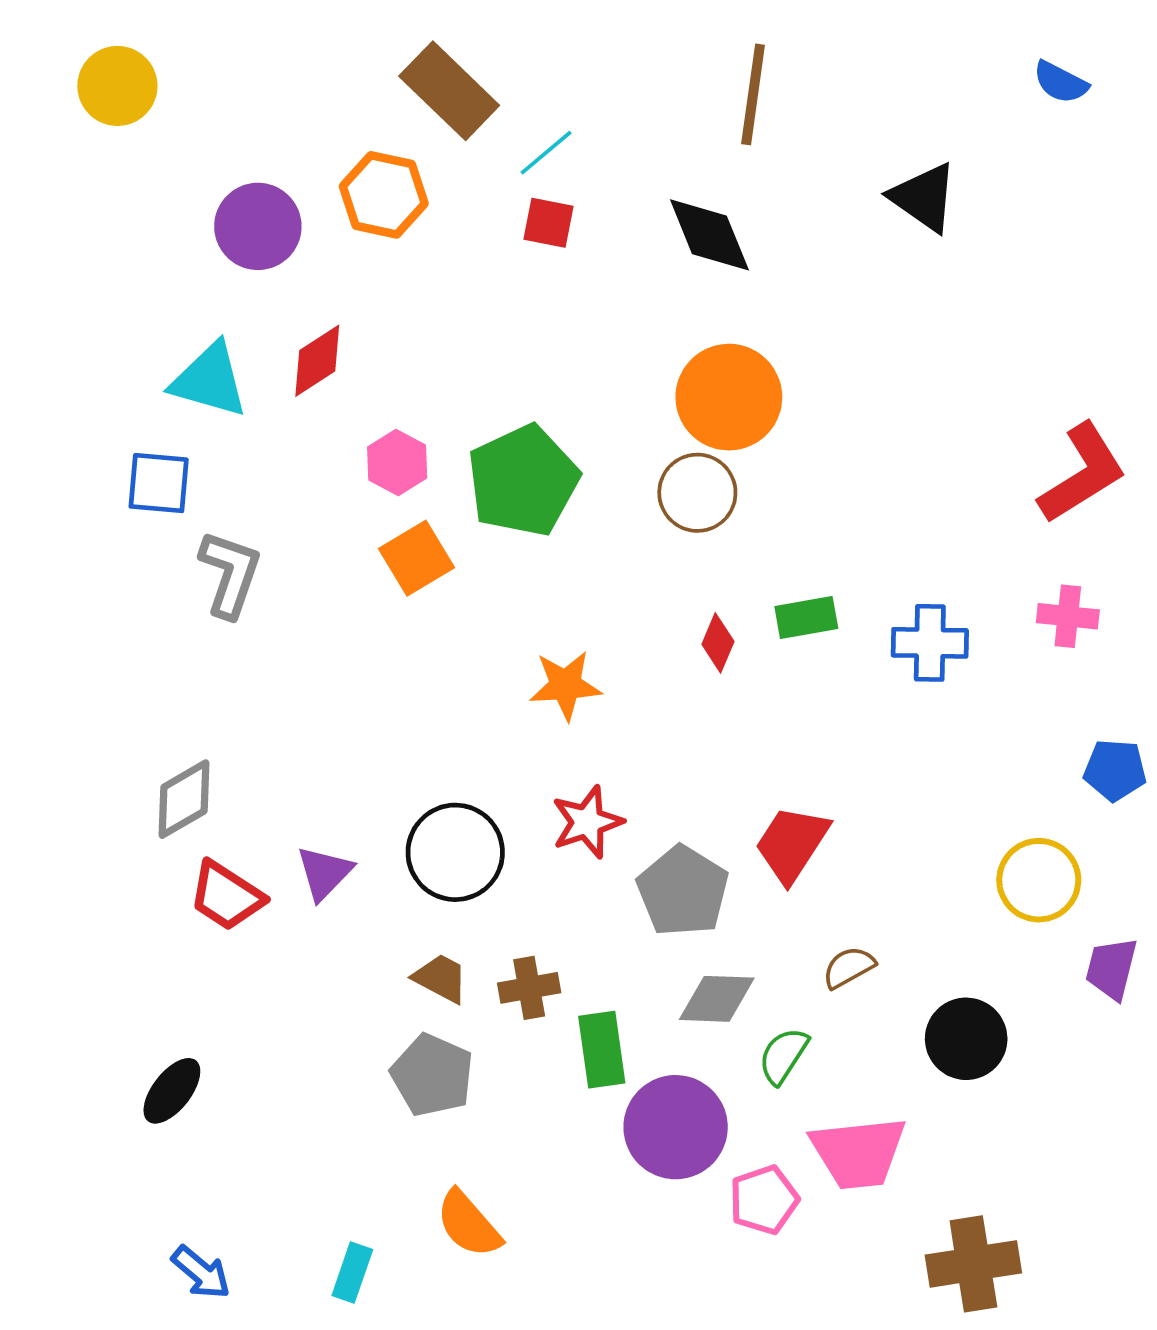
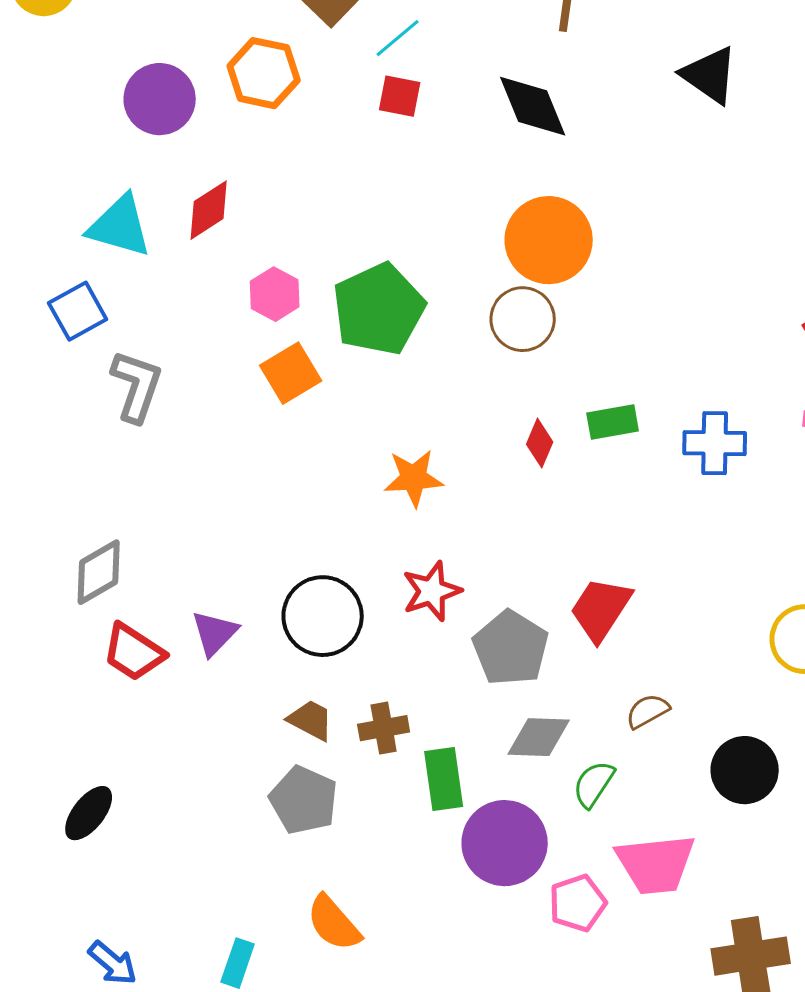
blue square: (159, 483) -> (78, 311), turned -34

